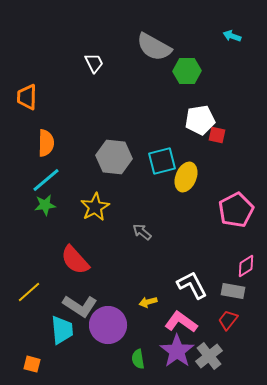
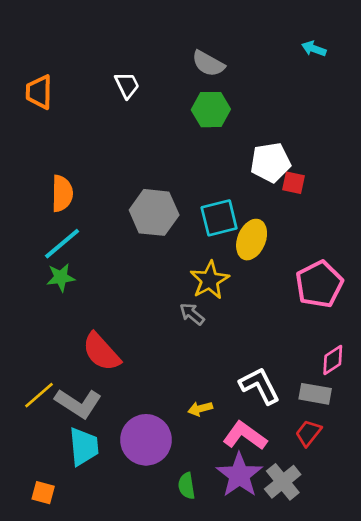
gray semicircle: (154, 47) -> (208, 64), size x0.7
green hexagon: (187, 71) -> (211, 110), moved
orange trapezoid: (27, 97) -> (39, 92), moved
yellow star: (95, 207) -> (210, 280), moved
gray L-shape: (80, 306) -> (78, 403), moved

